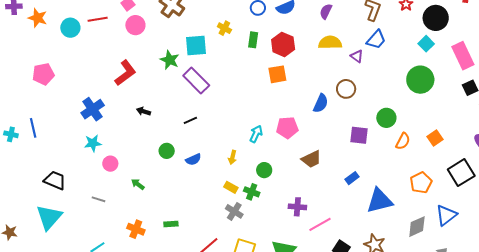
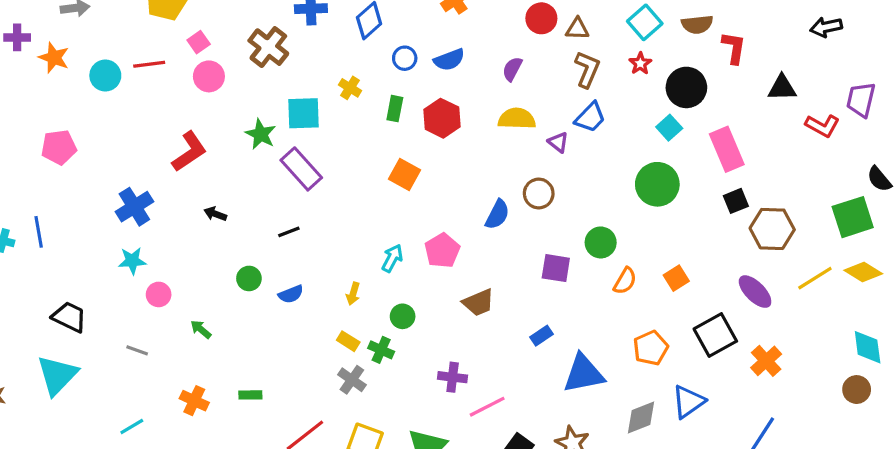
orange square: (277, 74) -> (405, 175), moved, turned 36
pink pentagon: (287, 128) -> (442, 251), turned -30

